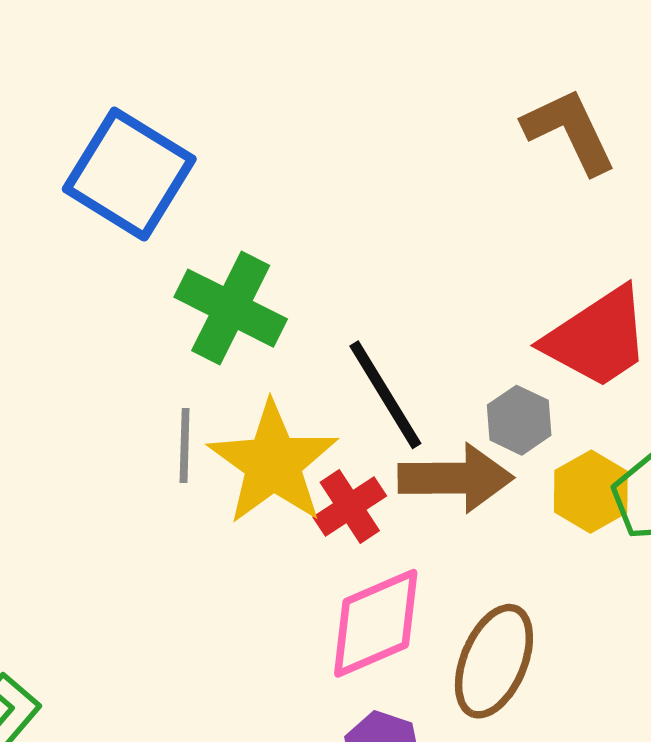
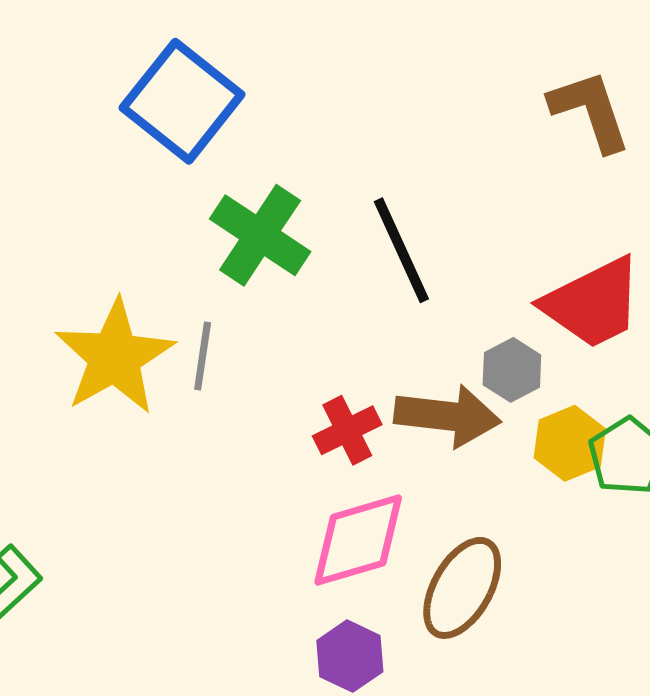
black line: (385, 395) -> (401, 250), moved
yellow star: (273, 463) -> (114, 357), moved

